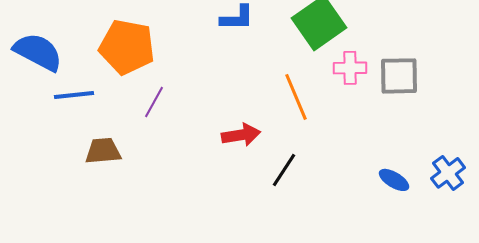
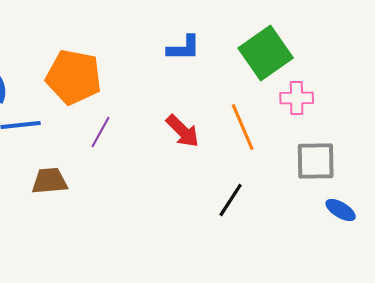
gray square: (399, 76) -> (316, 161), moved
red arrow: (241, 135) -> (183, 131), moved, turned 54

